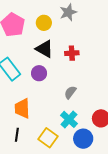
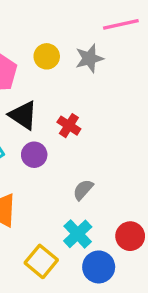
yellow circle: (44, 23) -> (47, 56), moved
black triangle: (44, 49) -> (23, 115), moved
red cross: (72, 53) -> (69, 126), moved, turned 32

